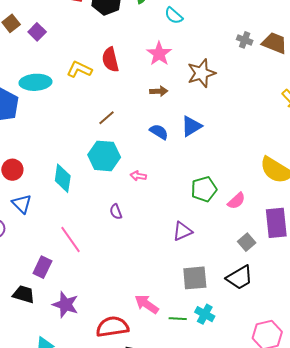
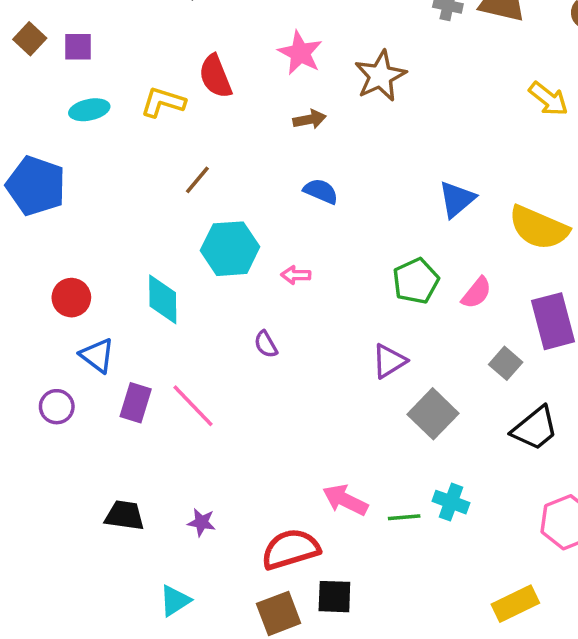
purple square: (37, 32) -> (78, 47), turned -36
cyan ellipse: (35, 82) -> (89, 110), moved, size x0.7
brown line: (107, 118) -> (197, 180), moved
blue triangle: (191, 126) -> (457, 199), moved
purple rectangle: (42, 267) -> (136, 403), moved
black trapezoid: (240, 277) -> (535, 428), moved
gray square: (195, 278) -> (433, 414), moved, turned -32
purple star: (65, 305) -> (201, 522), size x0.6

